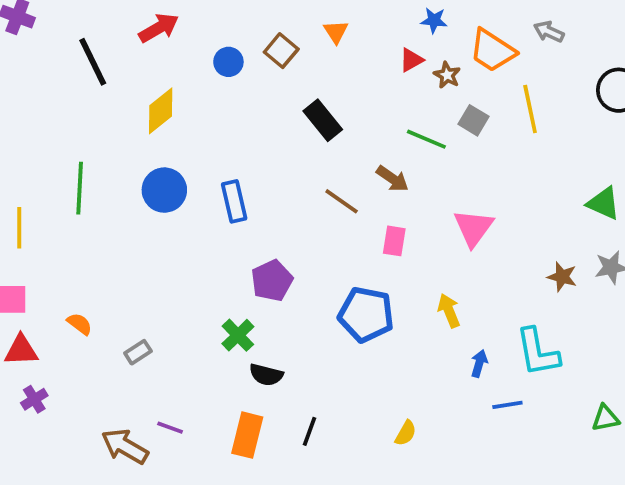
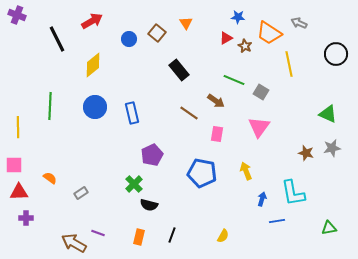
gray square: (473, 120) -> (261, 92), moved
purple cross: (34, 399) -> (26, 218), turned 32
orange rectangle: (247, 435) -> (139, 237), size x0.7

